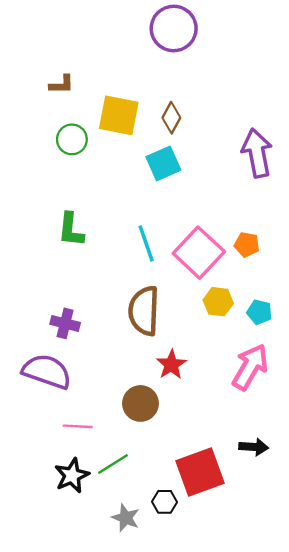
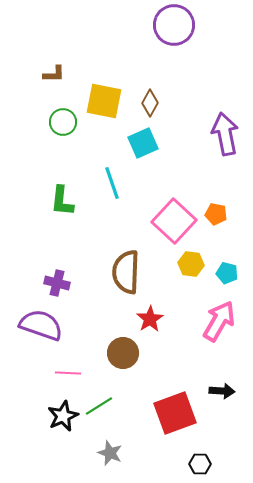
purple circle: (174, 28) -> (174, 25), moved
cyan line: (146, 243) -> (112, 183), moved
black hexagon: (165, 502) -> (200, 464), moved

